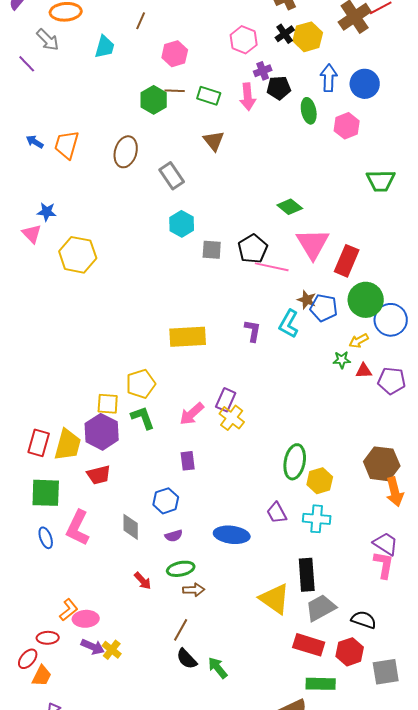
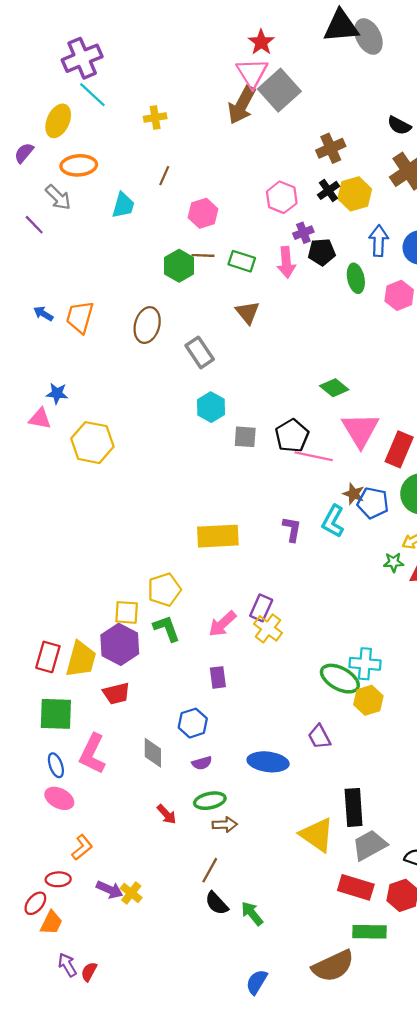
pink triangle: (32, 234) -> (40, 419), turned -35
green ellipse: (295, 462) -> (340, 679), turned -72
cyan cross: (317, 519) -> (365, 664), moved
pink ellipse: (86, 619) -> (59, 798), moved, turned 30

